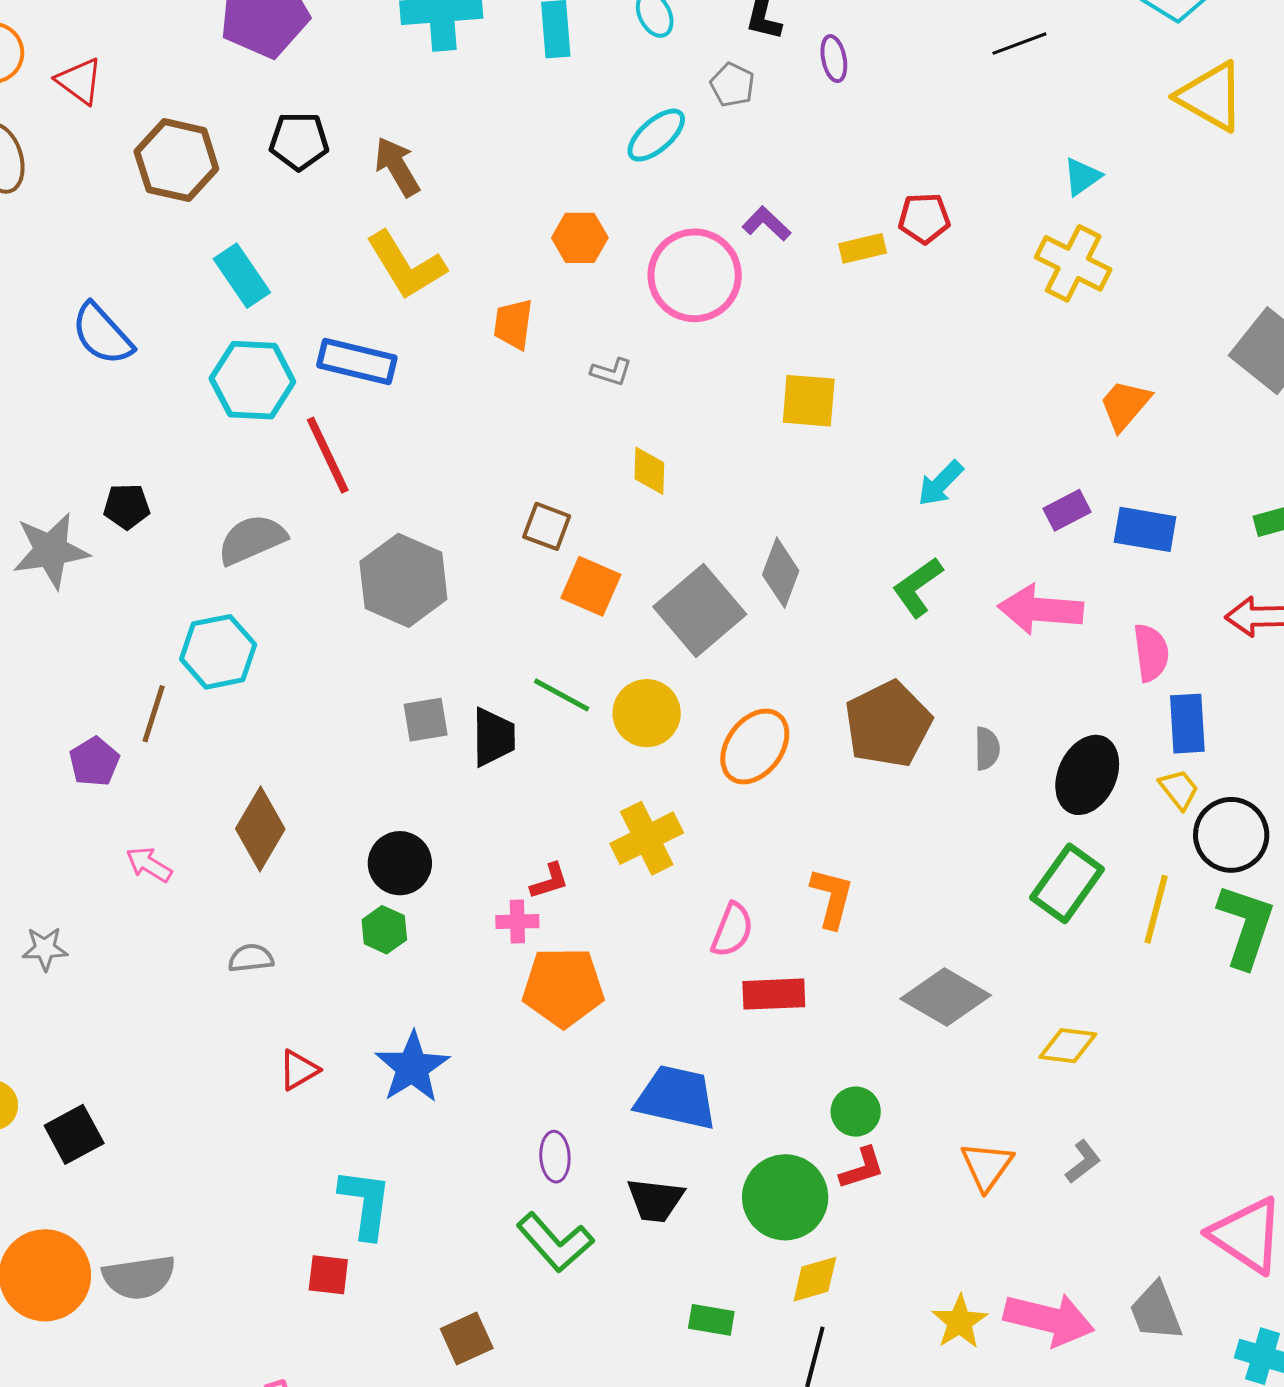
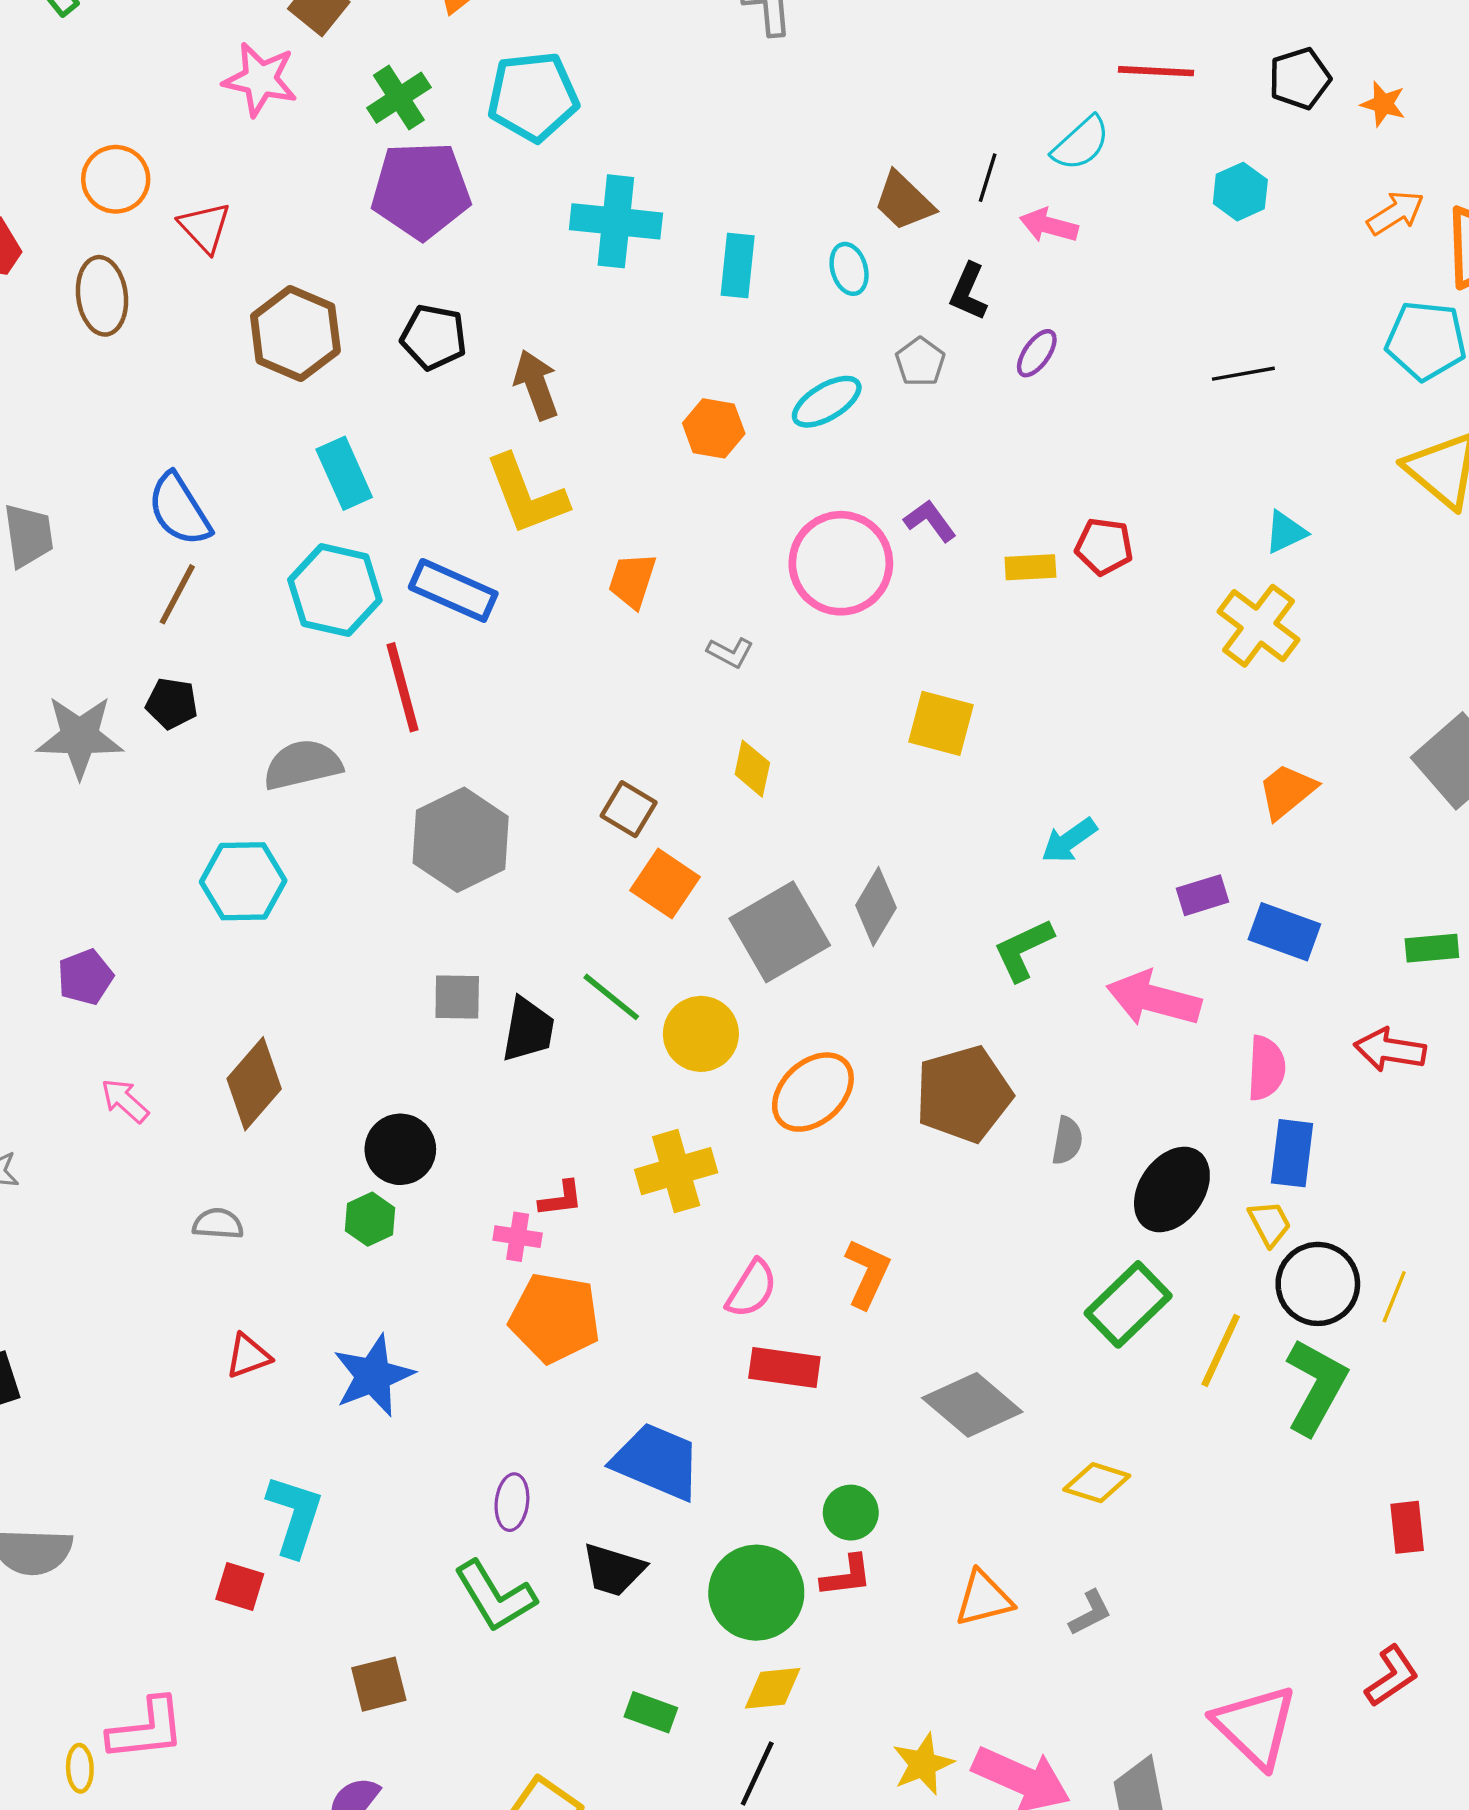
purple ellipse: (834, 59) -> (1037, 353), turned 36
orange hexagon: (580, 238) -> (714, 428), moved
brown line: (154, 714) -> (177, 594), moved
orange triangle: (987, 1166) -> (984, 1599), turned 30

